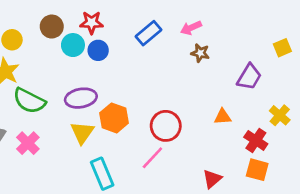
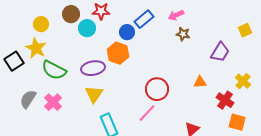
blue circle: (98, 50) -> (127, 32), moved
orange hexagon: (114, 118) -> (118, 53), moved
orange square: (257, 170) -> (237, 122), moved

